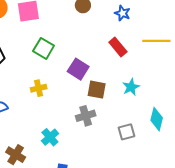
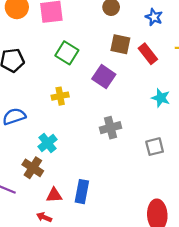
cyan star: (131, 87) -> (161, 98), turned -30
brown square: (97, 90) -> (120, 44), moved
cyan cross: (50, 137) -> (47, 143), moved

